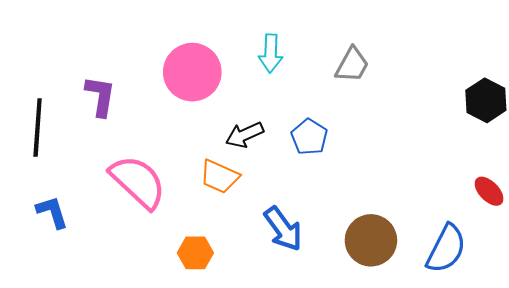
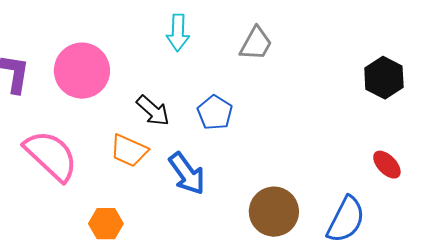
pink circle: (192, 72) -> (82, 71), moved
black arrow: (245, 135) -> (153, 111), turned -114
blue arrow: (283, 229) -> (187, 174), moved

